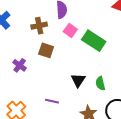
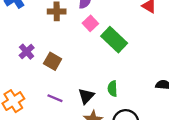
brown square: (46, 50) -> (53, 61), moved
black triangle: (78, 80) -> (86, 96), moved

